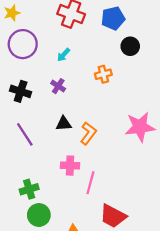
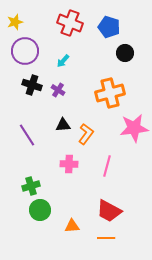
blue pentagon: (113, 18) -> (109, 27), turned 30
orange cross: (103, 74) -> (110, 93), moved, size x1.8
black cross: (21, 91) -> (32, 85), moved
pink line: (90, 183) -> (107, 166), moved

